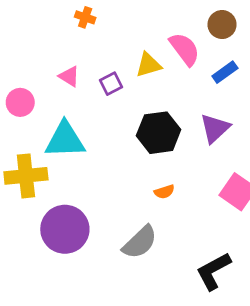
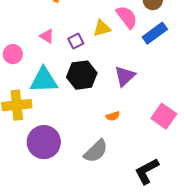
blue rectangle: (225, 72) -> (155, 33), size x1.4
purple triangle: (215, 128) -> (125, 76), moved
black hexagon: (159, 133) -> (82, 75), moved

